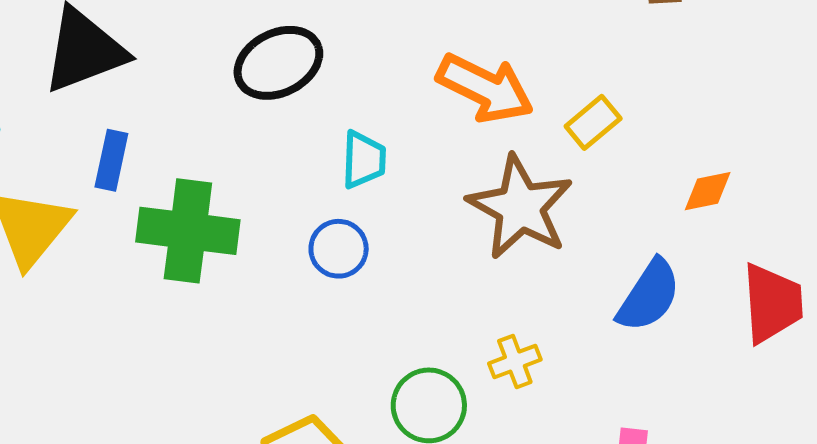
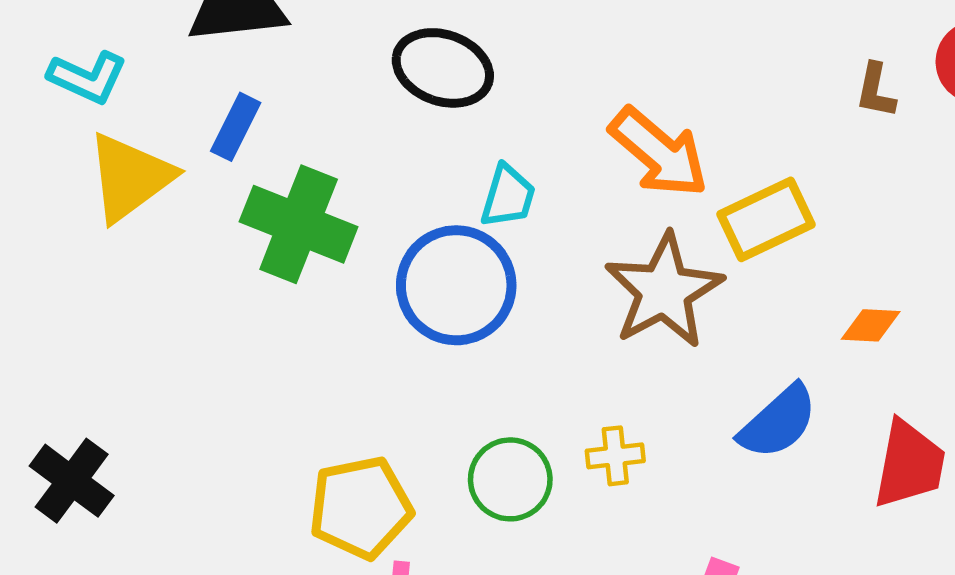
black ellipse: (278, 63) -> (443, 68), turned 32
yellow rectangle: (593, 122) -> (766, 219), size x1.5
blue circle: (339, 249) -> (456, 285), size x1.8

